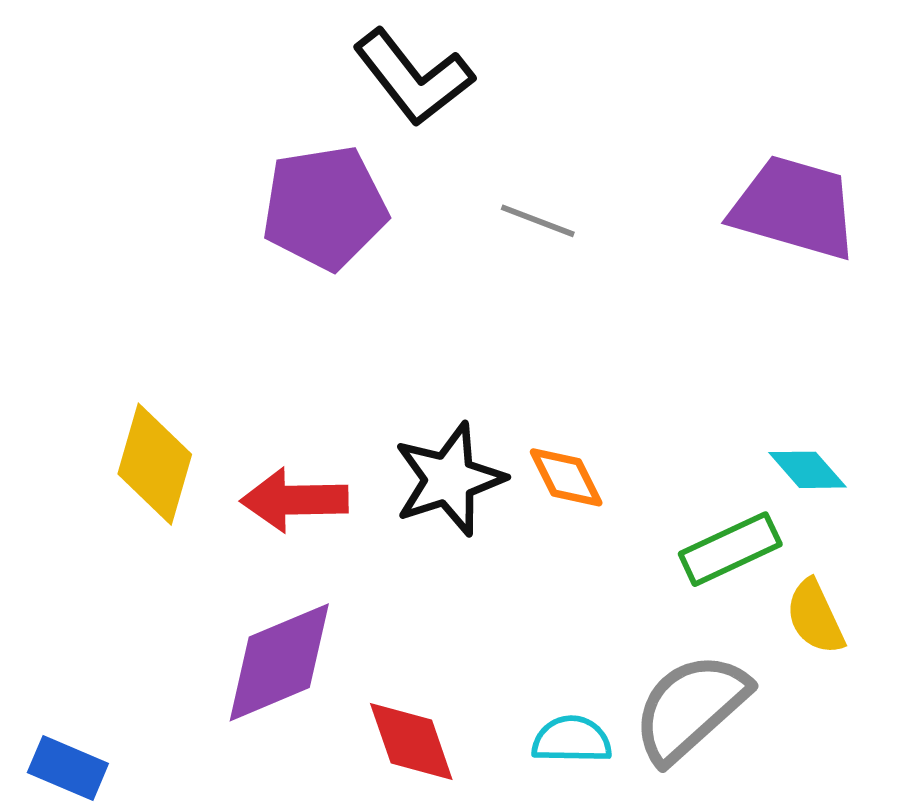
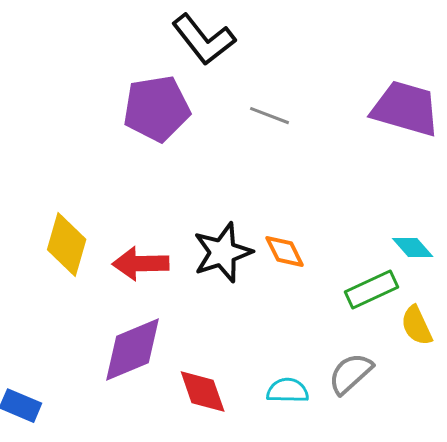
gray semicircle: (691, 708) -> (351, 374), size x0.7

